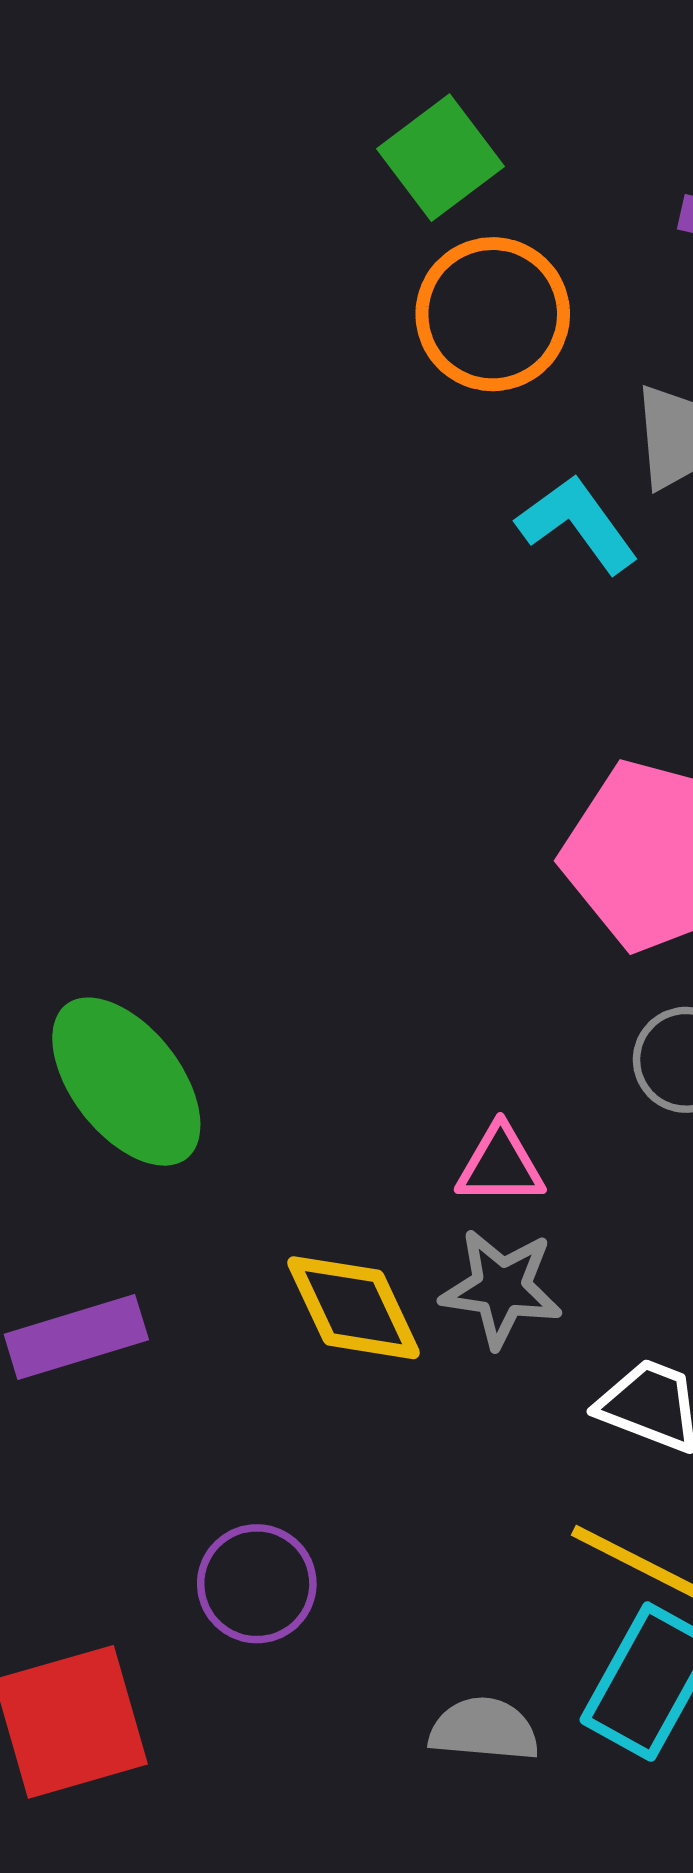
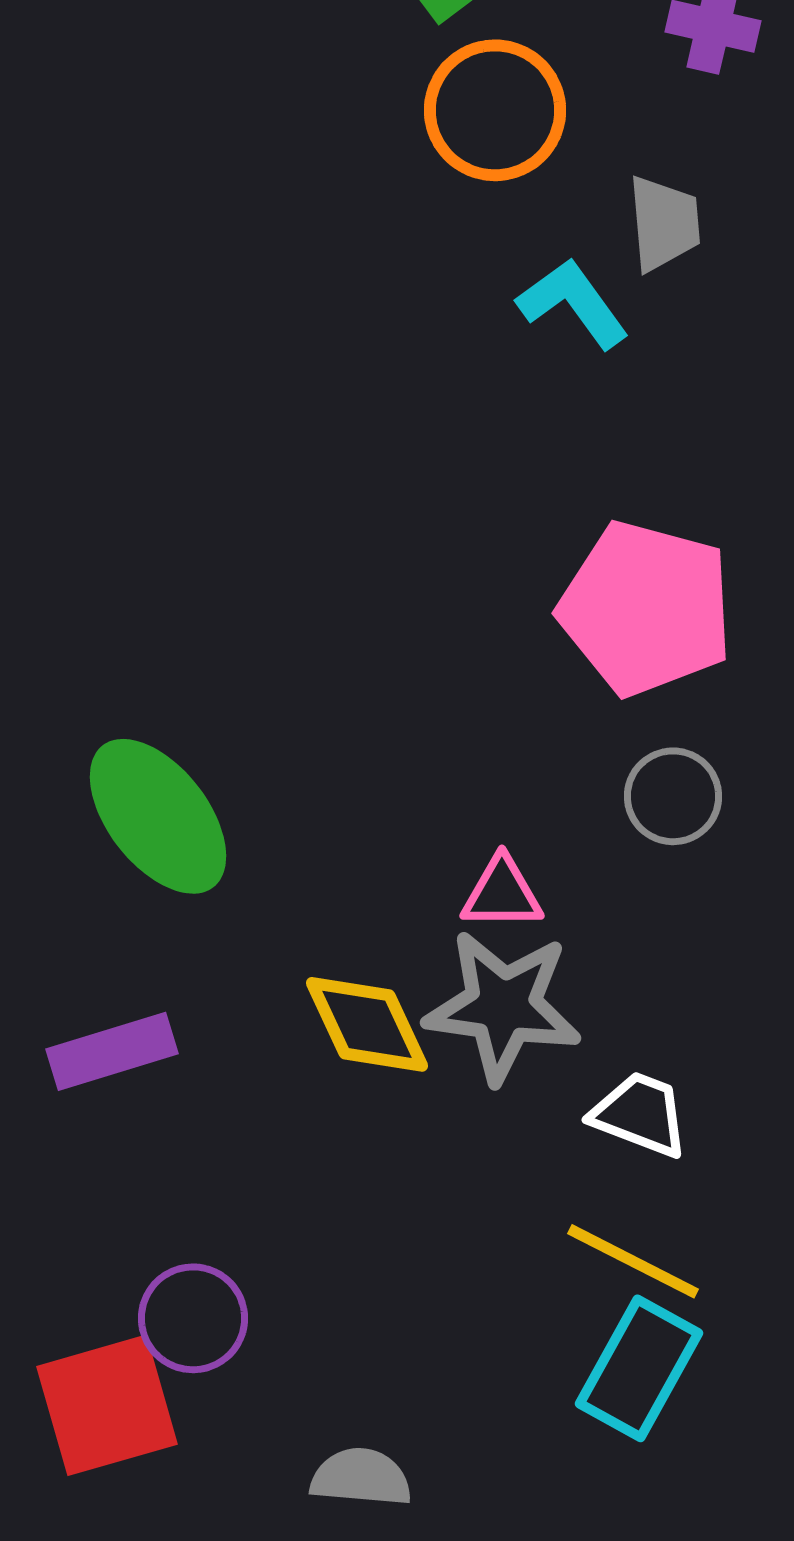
gray star: (501, 1288) -> (503, 1006), size x1.4
purple circle: (257, 1584) -> (193, 1318), moved
gray semicircle: (484, 1729) -> (361, 1477), moved

